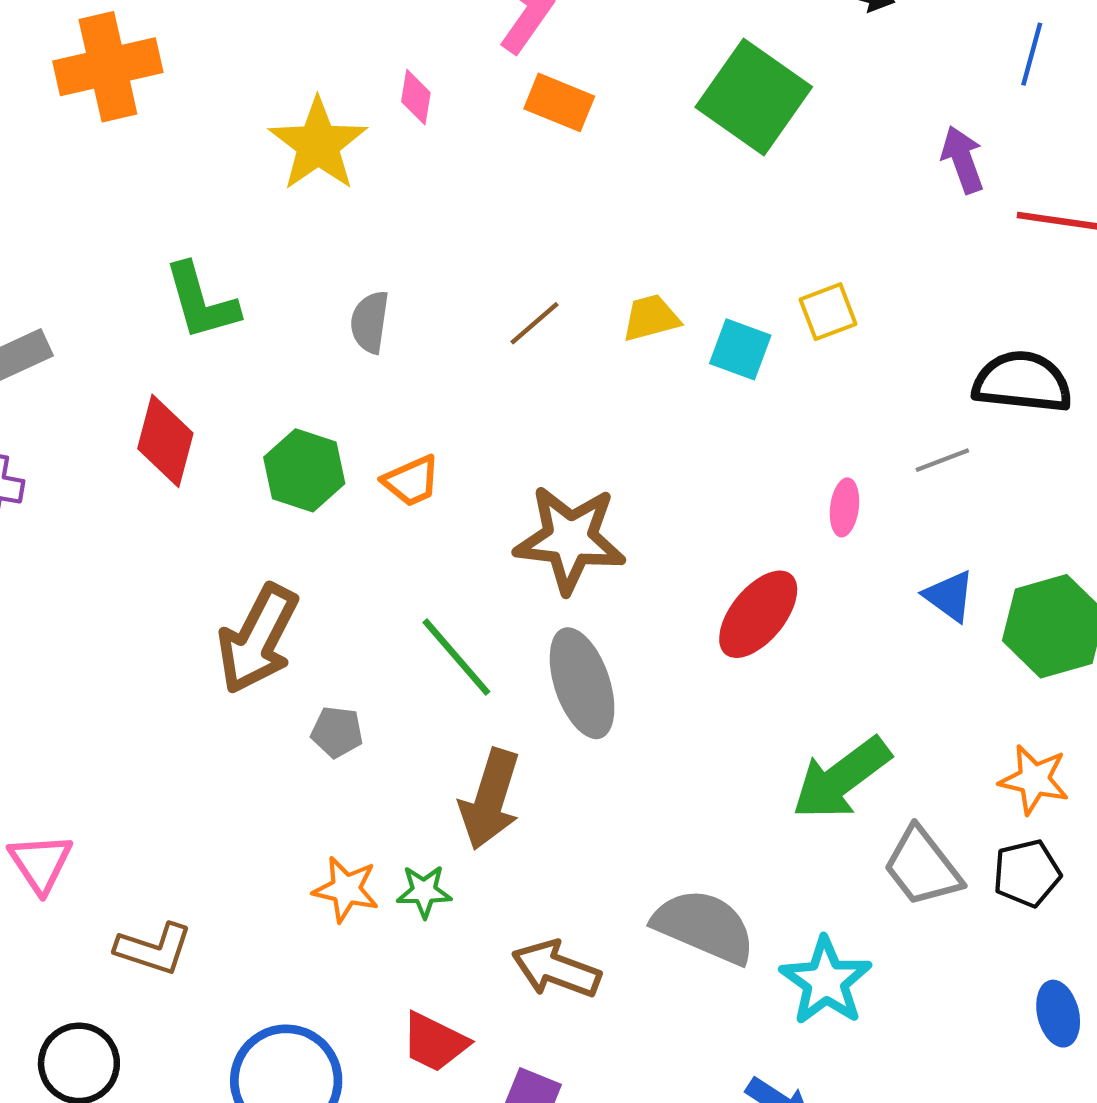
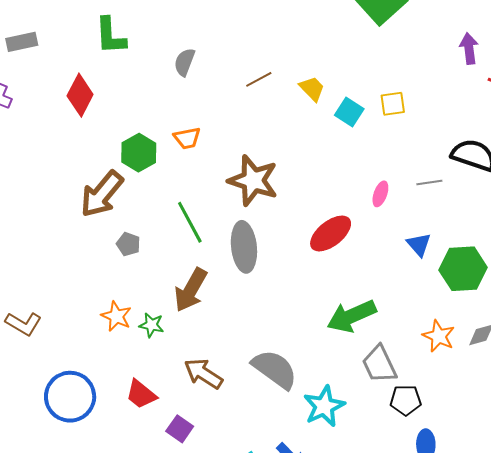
yellow trapezoid: (651, 318) -> (312, 89), turned 48
green hexagon: (304, 470) -> (139, 153), moved
black pentagon: (1027, 873) -> (406, 400), moved

